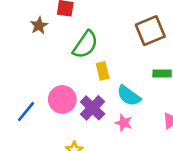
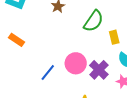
yellow rectangle: (103, 71) -> (114, 37), moved

